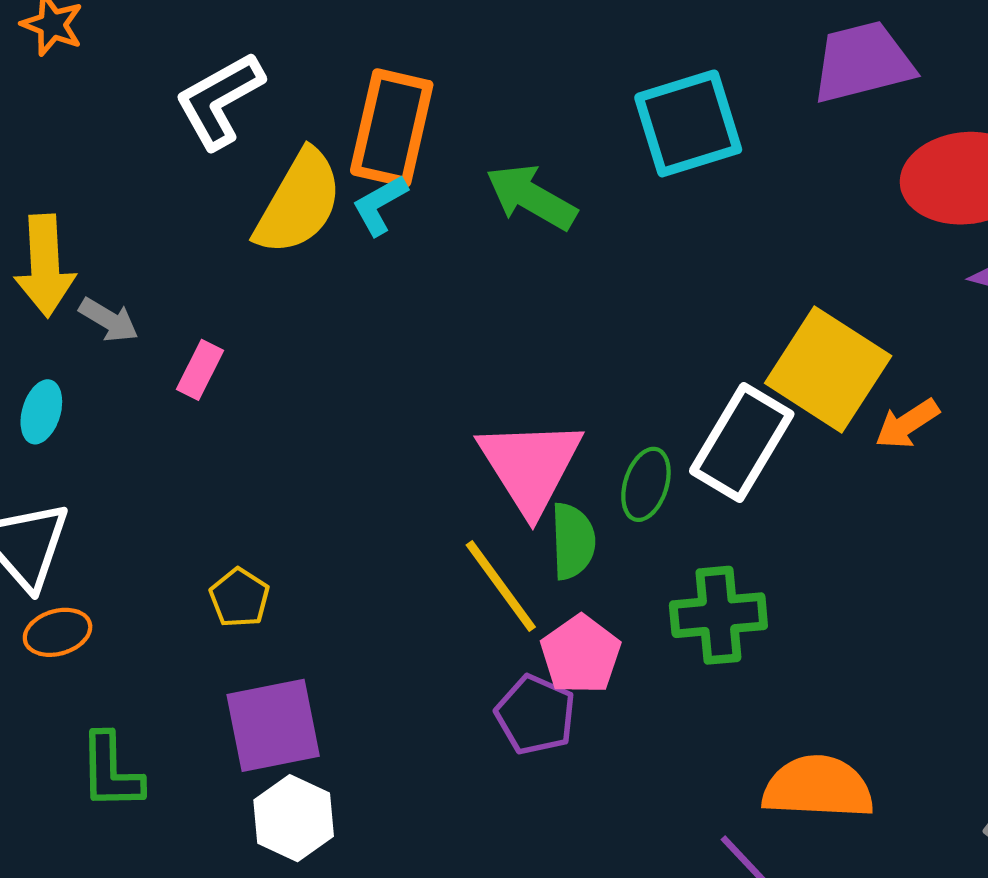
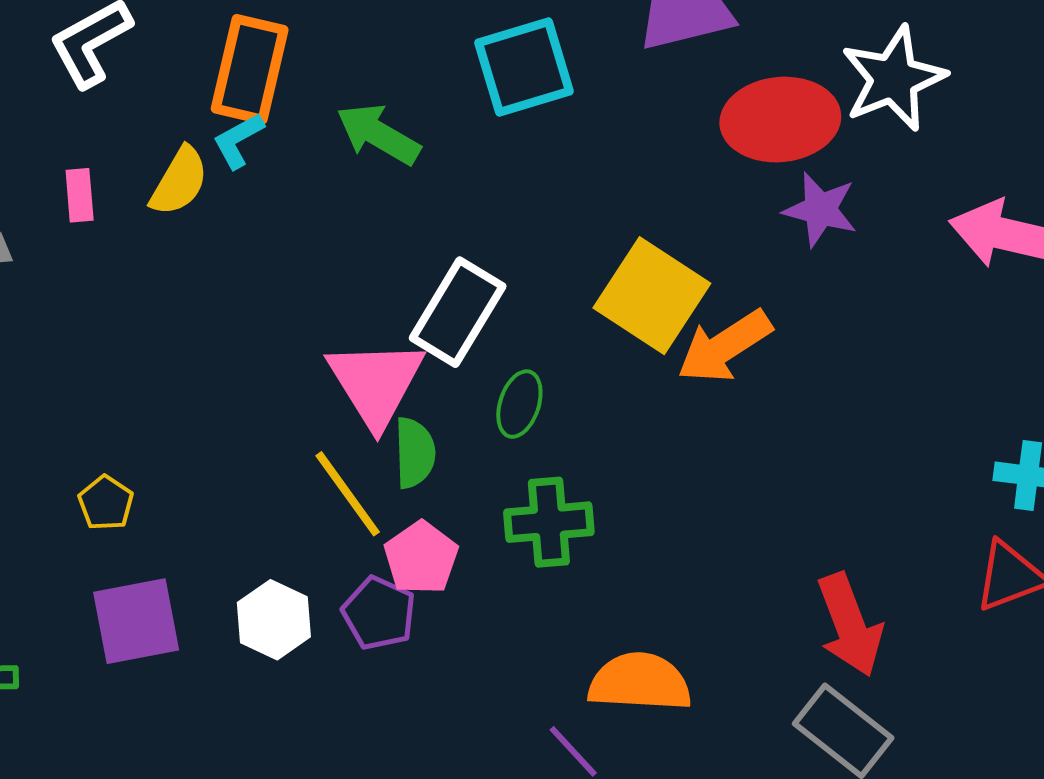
yellow semicircle: (299, 202) -> (179, 181), moved, size x0.7
pink rectangle: (200, 370) -> (80, 195), moved, turned -32
orange arrow: (907, 424) -> (725, 346), size x1.6
white rectangle: (742, 442) -> (458, 312), moved
green ellipse: (646, 484) -> (519, 404), moved
white hexagon: (294, 818) -> (274, 620), moved

